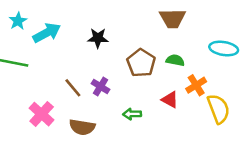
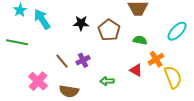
cyan arrow: (47, 33) -> (42, 19), turned -95
cyan ellipse: (224, 48) -> (177, 31), turned -55
brown pentagon: (141, 63) -> (109, 30), moved
purple cross: (100, 87) -> (83, 60), turned 32

